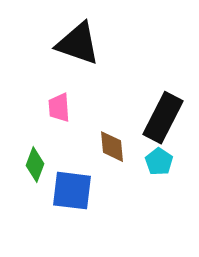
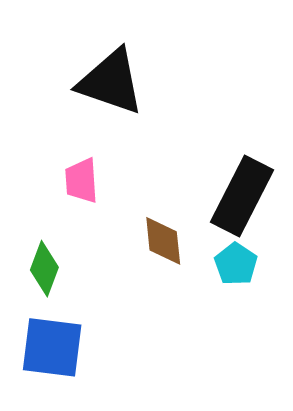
blue square: (72, 191) -> (52, 347), moved

